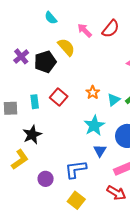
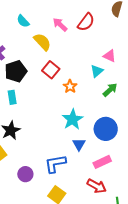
cyan semicircle: (51, 18) -> (23, 21), moved
black pentagon: (45, 62) -> (16, 71), moved
red square: (59, 97) -> (51, 70), moved
cyan triangle: (114, 100) -> (97, 71), moved

